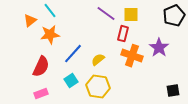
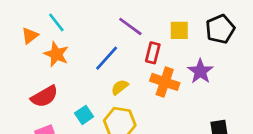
yellow square: (131, 15) -> (179, 30), moved
orange star: (50, 35) -> (56, 54), turned 30
blue line: (73, 54) -> (107, 58), moved
red semicircle: (41, 67) -> (44, 96), turned 35

